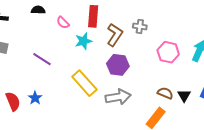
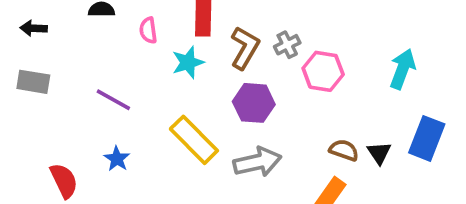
pink semicircle: (63, 23) -> (148, 30), turned 40
gray cross: (140, 26) -> (287, 45), moved, turned -32
pink hexagon: (168, 52) -> (323, 71), moved
blue star: (35, 98) -> (117, 159), moved

